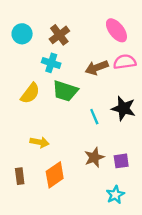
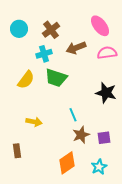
cyan cross: (51, 63) -> (44, 54), turned -35
brown arrow: (97, 68) -> (76, 48), moved
cyan line: (94, 117) -> (73, 115), moved
orange diamond: (55, 175) -> (67, 163), moved

